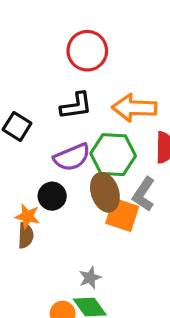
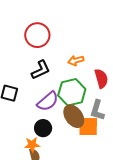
orange arrow: (134, 108) -> (76, 60), size x0.6

